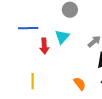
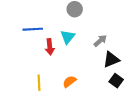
orange semicircle: (80, 84) -> (69, 82), moved, turned -88

